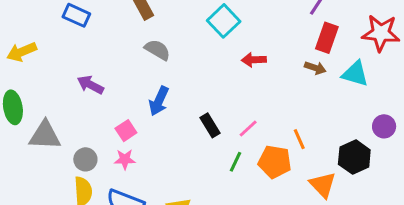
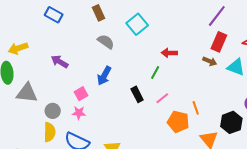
cyan square: (224, 21) -> (137, 24), moved
yellow arrow: (22, 52) -> (18, 48), moved
green line: (235, 162) -> (155, 73), moved

